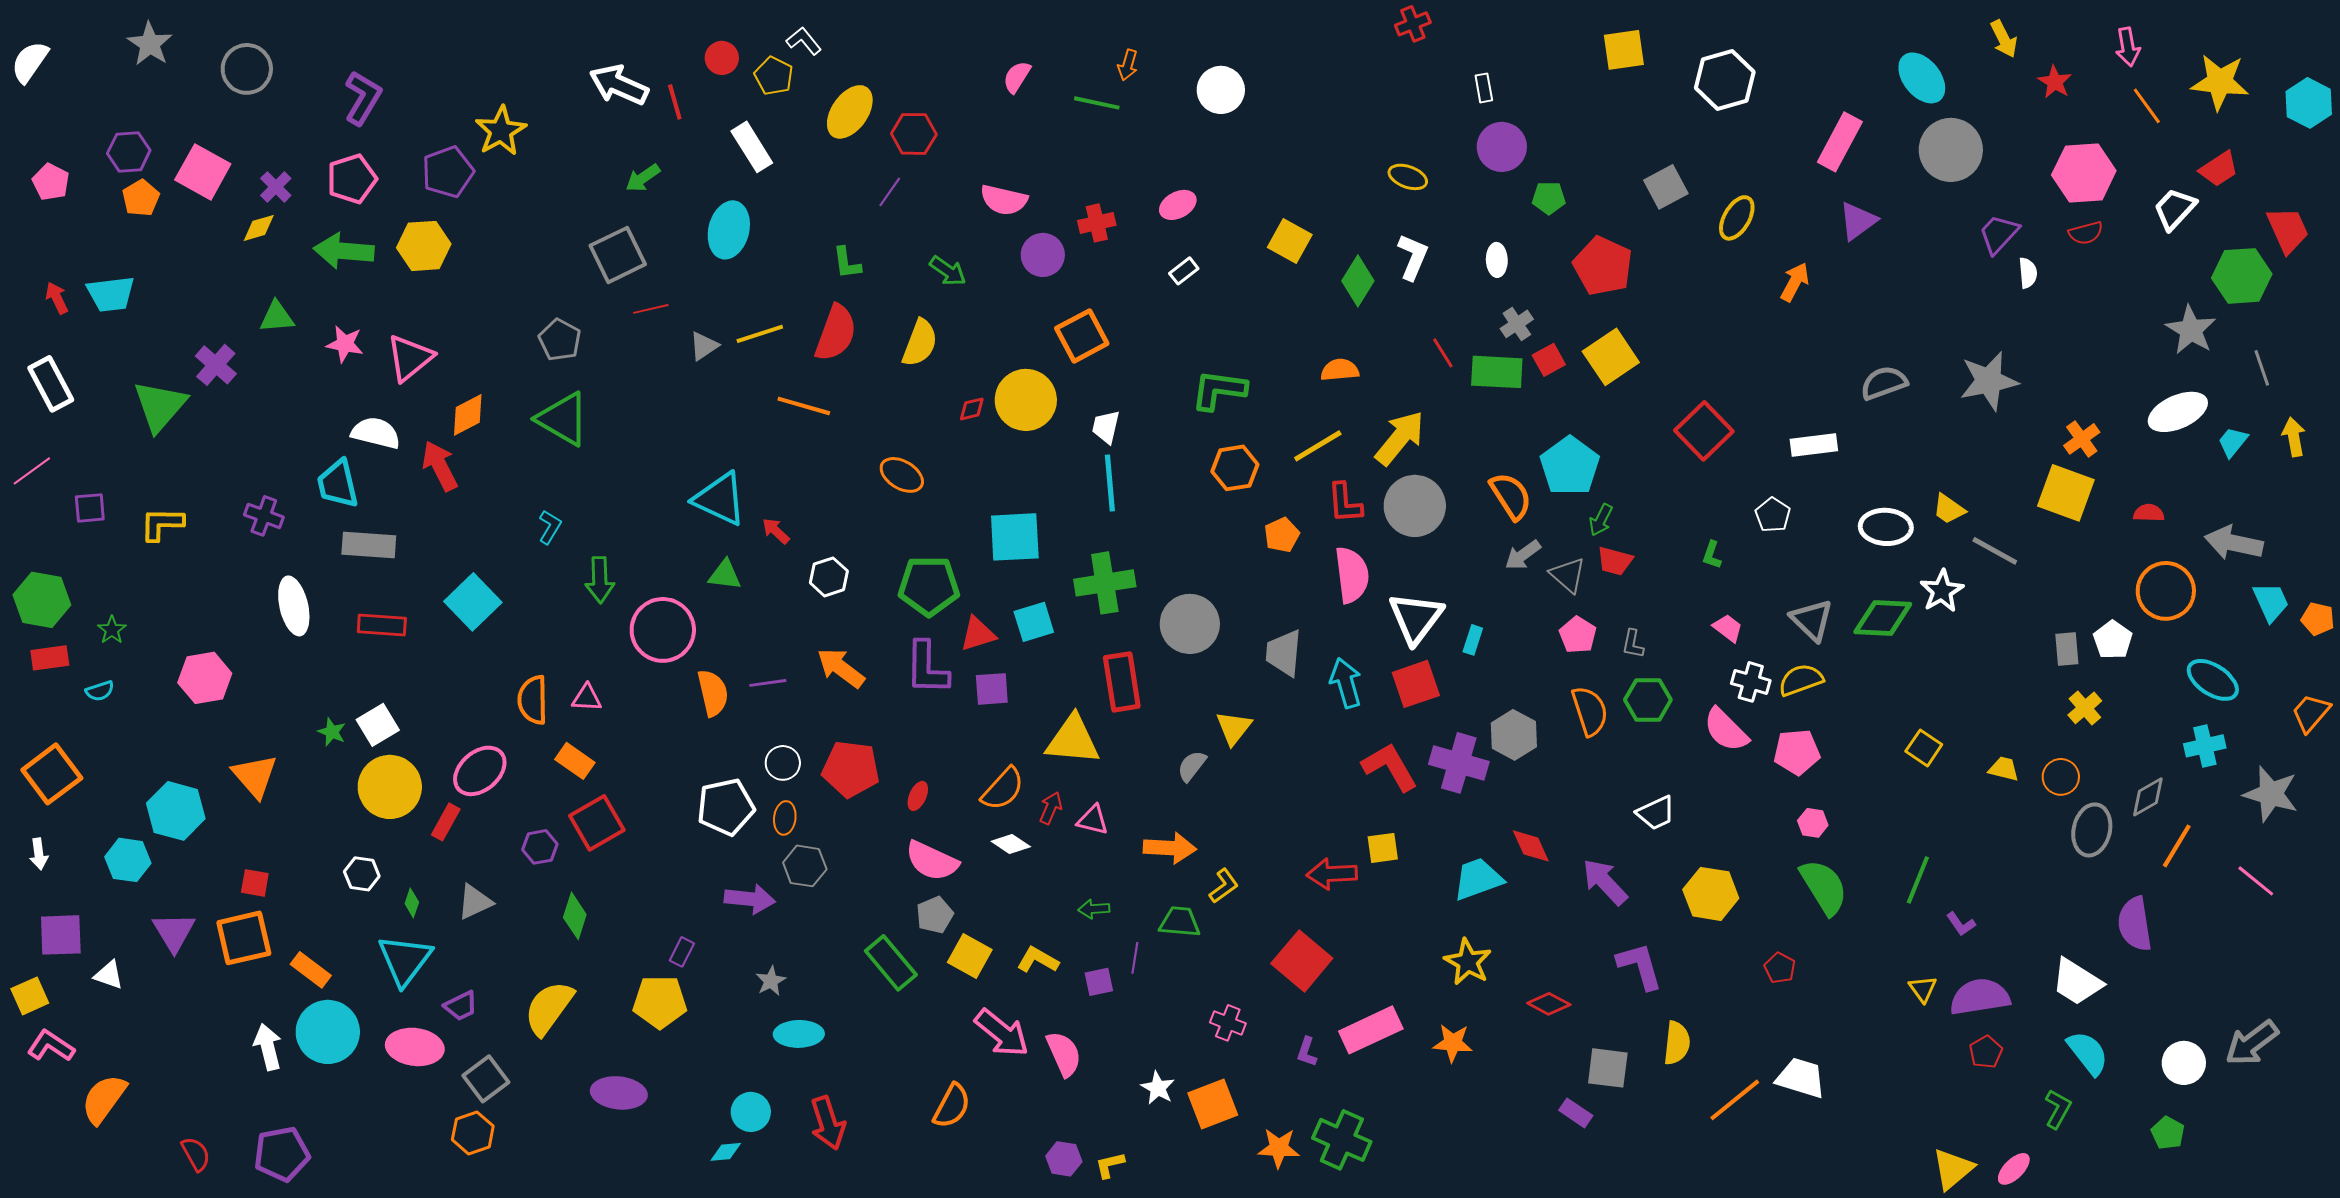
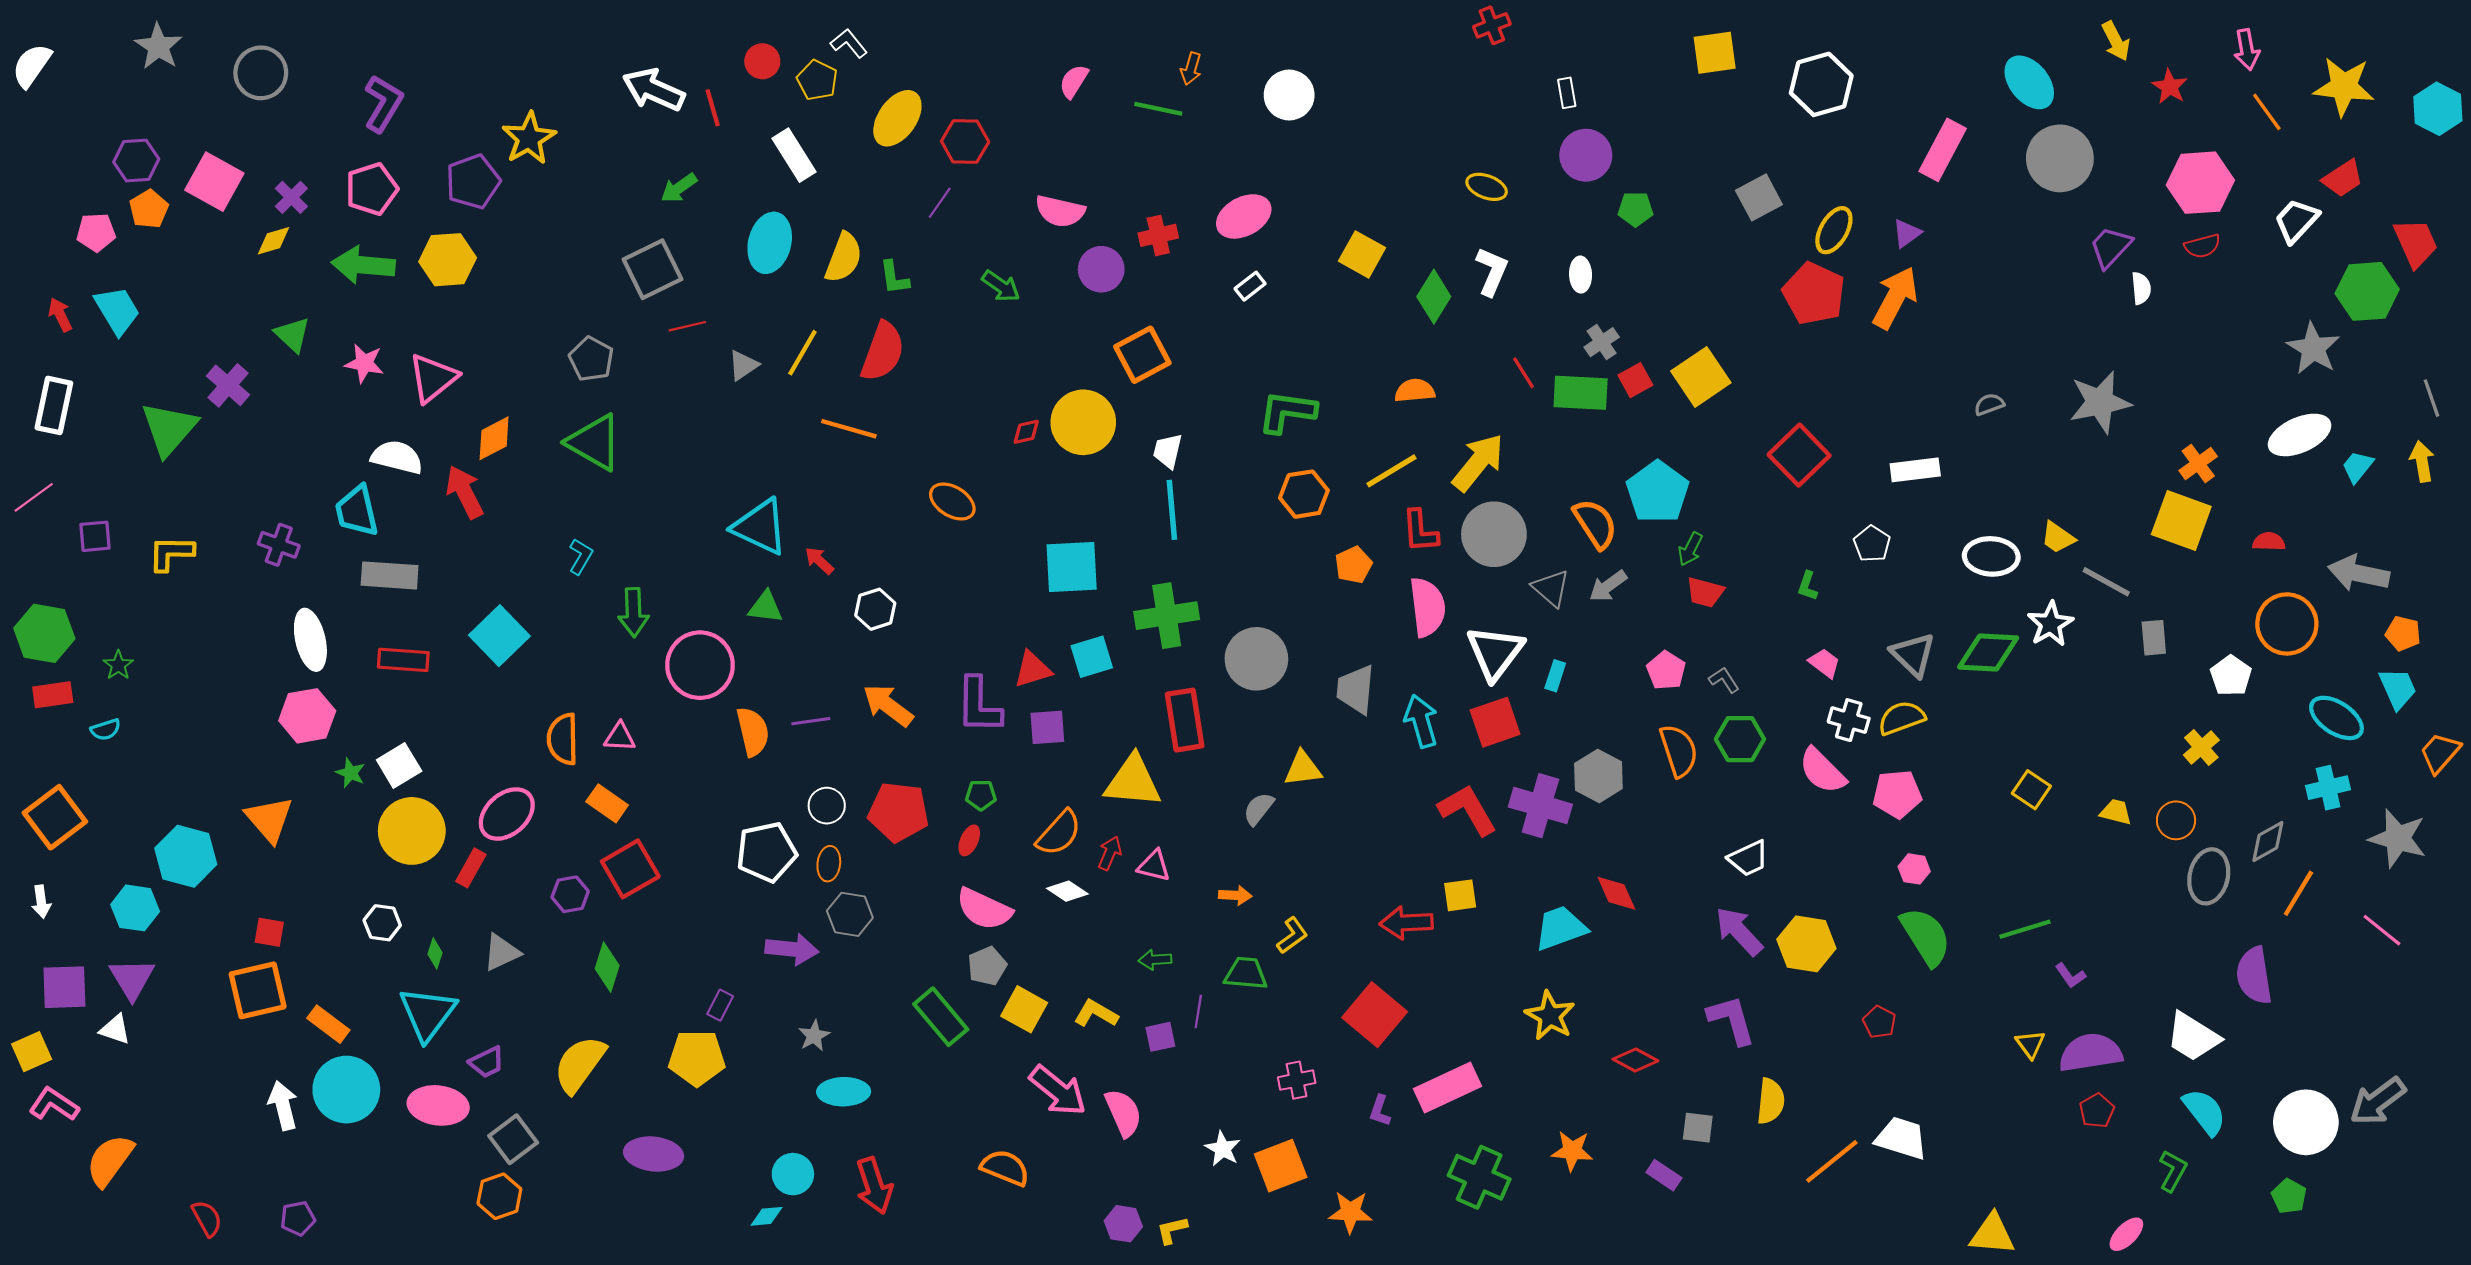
pink pentagon: (51, 182) -> (96, 232), moved, turned -30
pink ellipse: (1178, 205) -> (1244, 216), size x1.4
purple triangle: (1858, 221) -> (1907, 233), moved, size x0.7
red pentagon: (1603, 266) -> (1814, 294), moved
orange arrow: (1795, 282) -> (1895, 298), size x1.5
cyan trapezoid: (111, 294) -> (117, 310), turned -114
green triangle: (277, 317) -> (292, 335), turned 48
yellow line: (760, 334) -> (802, 353), turned -42
yellow semicircle: (920, 343) -> (844, 258), moved
gray line: (2262, 368) -> (2432, 398), moved
gray semicircle: (1884, 383) -> (1989, 404), size x0.6
white rectangle: (51, 384) -> (54, 405), turned 40
gray triangle: (1568, 575) -> (1551, 588), moved
green pentagon: (929, 586) -> (981, 795), moved, size x0.5
cyan trapezoid: (2271, 602) -> (2398, 688), moved
orange pentagon: (2318, 619) -> (2403, 633), moved
gray L-shape: (1633, 644) -> (1724, 680), turned 136
gray rectangle: (2067, 649) -> (2154, 638), moved
pink hexagon: (205, 678) -> (307, 716), moved
yellow triangle: (1234, 728) -> (1303, 769), turned 45
orange arrow: (1170, 848) -> (1235, 895), size x0.6
green line: (1918, 880) -> (2025, 929), turned 51
purple arrow: (1605, 882) -> (1739, 931), moved
purple triangle: (174, 932) -> (132, 979), moved
pink cross: (1228, 1023) -> (1297, 1080), turned -32
orange star: (1453, 1043) -> (1572, 1151), moved
white circle: (2184, 1063) -> (2306, 1122), size x1.4
gray square: (1608, 1068) -> (1698, 1128), size x0.7
orange semicircle: (952, 1106) -> (1005, 1168), turned -96
green cross: (1342, 1140) -> (1479, 1177), moved
purple pentagon: (282, 1154) -> (298, 1218), size x0.6
yellow triangle: (1953, 1169) -> (1992, 1234), moved, turned 45

